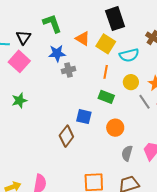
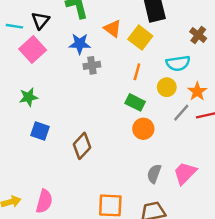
cyan semicircle: (129, 55) -> (178, 63), moved
gray line: (144, 102) -> (181, 113), turned 70
blue square: (84, 117) -> (40, 131), moved
orange circle: (115, 128) -> (143, 129), moved

